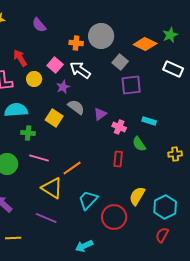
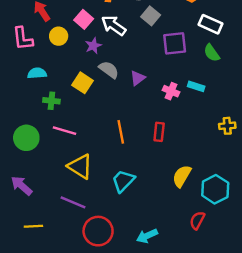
gray square: (120, 62) -> (151, 16), moved
white rectangle: (173, 69) -> (210, 24), moved
cyan semicircle: (16, 110) -> (37, 73), size x0.7
pink cross: (119, 127) -> (171, 91), moved
green semicircle: (139, 144) -> (212, 53), moved
orange line: (72, 168) -> (121, 132), moved, turned -66
red circle: (114, 217) -> (98, 231), moved
red semicircle: (162, 235) -> (197, 220), moved
cyan arrow: (84, 246) -> (147, 236), moved

